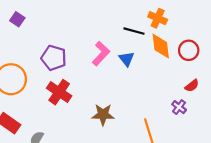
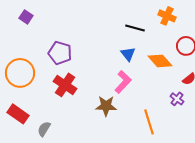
orange cross: (158, 18) -> (167, 16), moved
orange diamond: (161, 46) -> (160, 61), moved, turned -35
pink L-shape: (101, 54) -> (123, 82), moved

